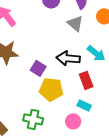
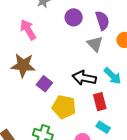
purple square: (38, 68) -> (44, 84), moved
cyan rectangle: (84, 105) -> (103, 127), moved

